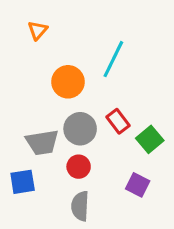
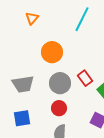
cyan line: (113, 59) -> (82, 19), moved
gray trapezoid: (42, 142) -> (23, 84), moved

